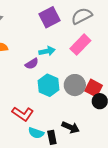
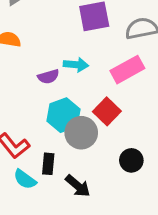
gray circle: (75, 85) -> (81, 133), moved
red square: (94, 88) -> (107, 111), moved
black rectangle: (52, 137) -> (48, 164), moved

